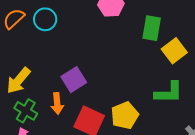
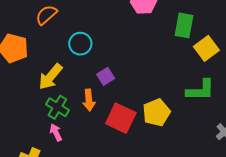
cyan circle: (45, 19) -> (80, 44), moved
purple square: (74, 80) -> (106, 76), size x0.7

